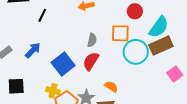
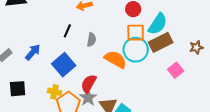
black line: (42, 15) -> (67, 31), moved
orange square: (120, 33) -> (136, 33), moved
red semicircle: (91, 61) -> (89, 84), moved
orange semicircle: (111, 87) -> (115, 59), moved, size x1.6

